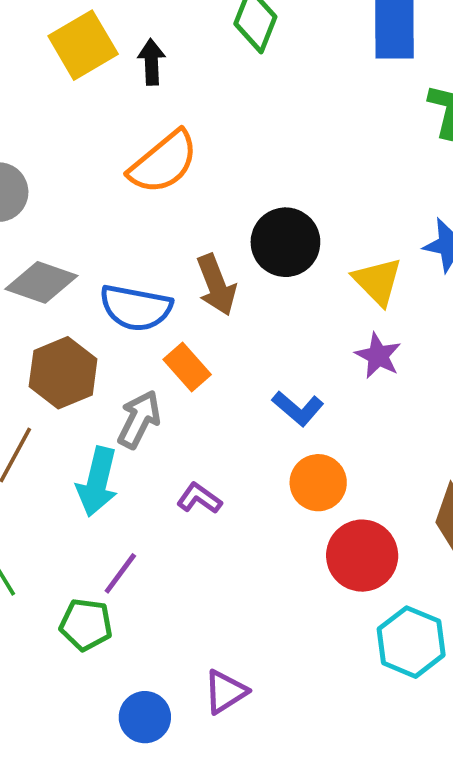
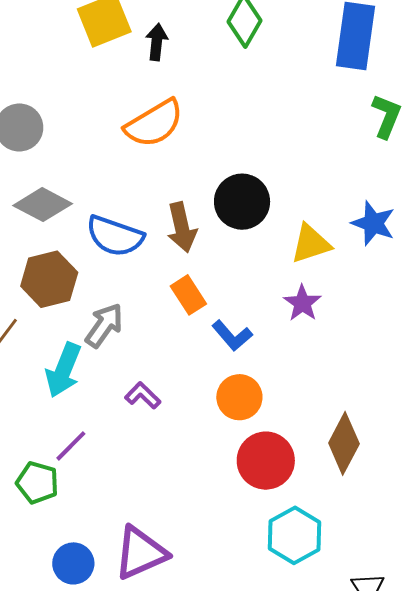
yellow triangle: (378, 281) -> (311, 244), turned 48
orange rectangle: (187, 367) -> (188, 295), moved
purple triangle: (225, 692) -> (141, 553), size x1.5

